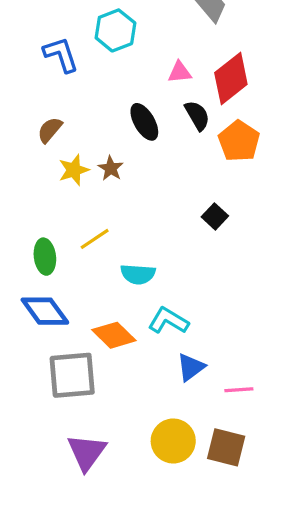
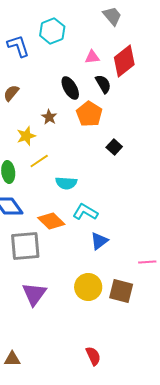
orange pentagon: (239, 141) -> (89, 114), moved
yellow star: (74, 170) -> (26, 136), moved
pink line: (239, 390) -> (147, 262), moved

